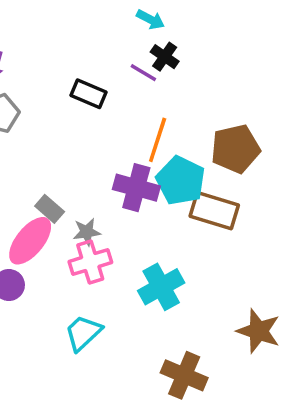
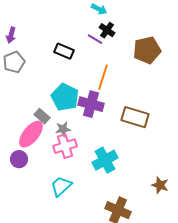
brown pentagon: (235, 149) -> (147, 50), moved
cyan pentagon: (181, 181) -> (65, 97), moved
brown star: (258, 331) -> (160, 185), size x0.7

